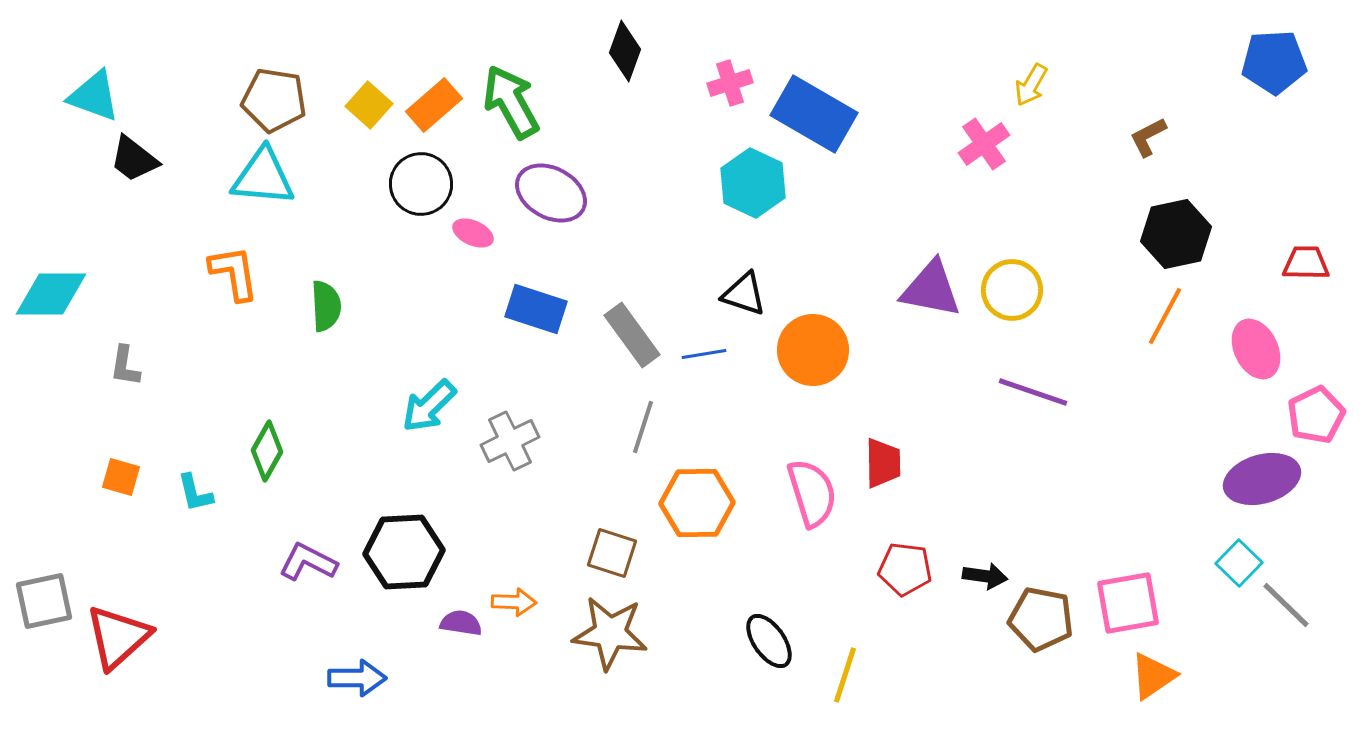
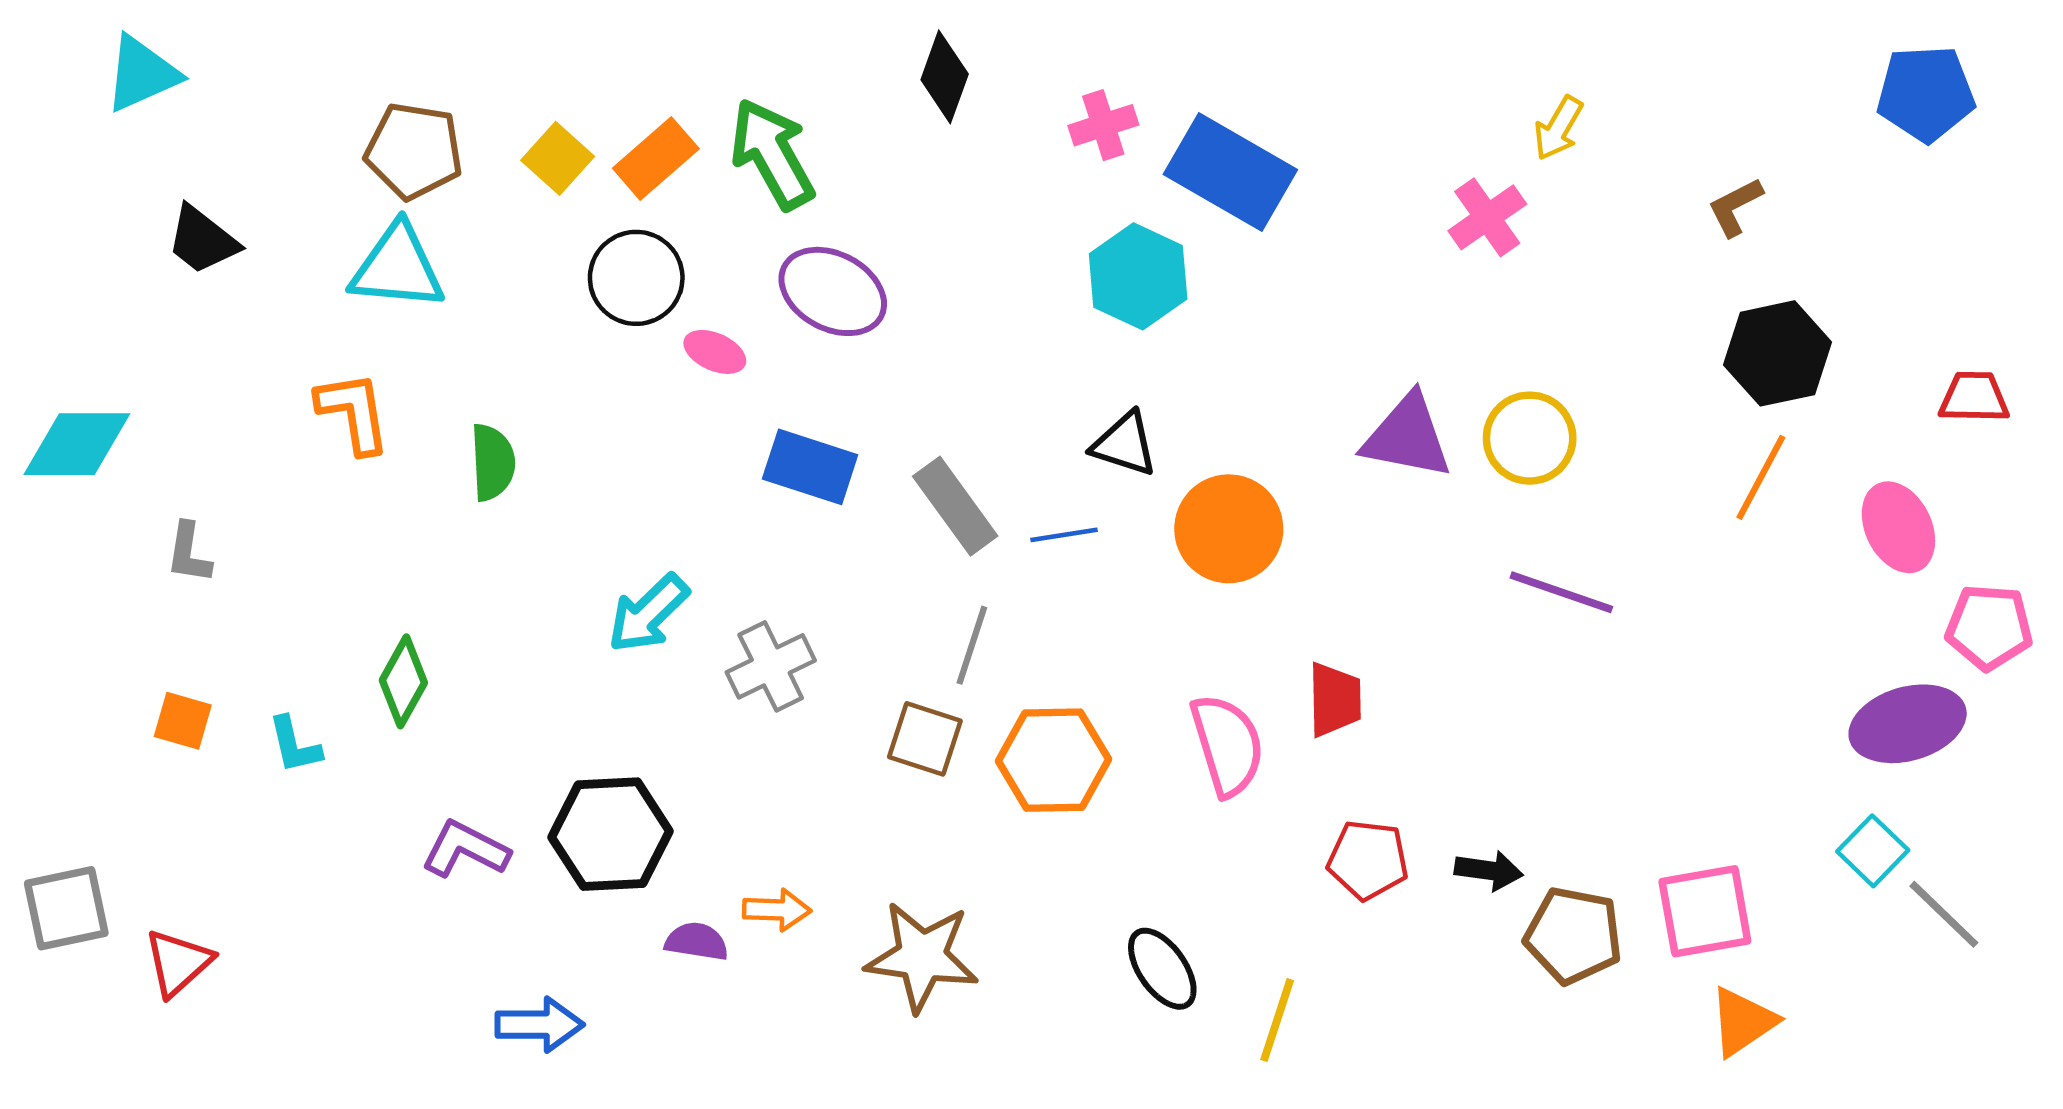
cyan triangle: (94, 96) -> (142, 74), moved, turned -44
pink pentagon: (1316, 415) -> (1989, 627), turned 30
brown square: (612, 553) -> (925, 739), moved
red triangle: (118, 637) -> (178, 963), size x0.7

